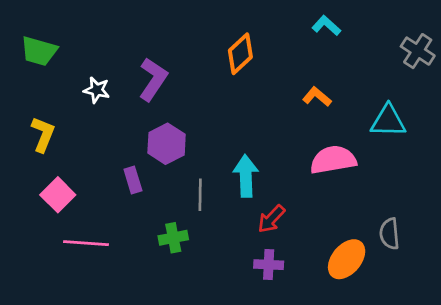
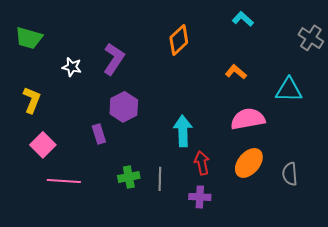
gray line: (200, 195) -> (160, 179), moved
red arrow: (271, 219) -> (202, 163), turned 125
orange ellipse: (347, 259) -> (249, 163), moved

